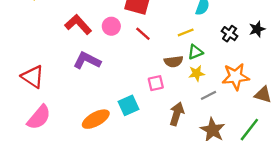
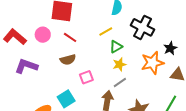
black star: (257, 29) -> (170, 48), moved
black cross: (230, 34) -> (142, 27), size x1.6
brown semicircle: (174, 62) -> (68, 60), moved
gray line: (208, 95) -> (120, 82), moved

